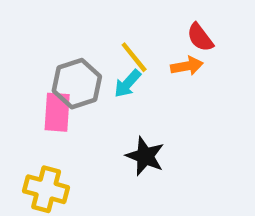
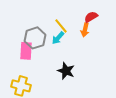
red semicircle: (200, 37) -> (91, 17), turned 96
orange arrow: (187, 66) -> (85, 30), turned 112

